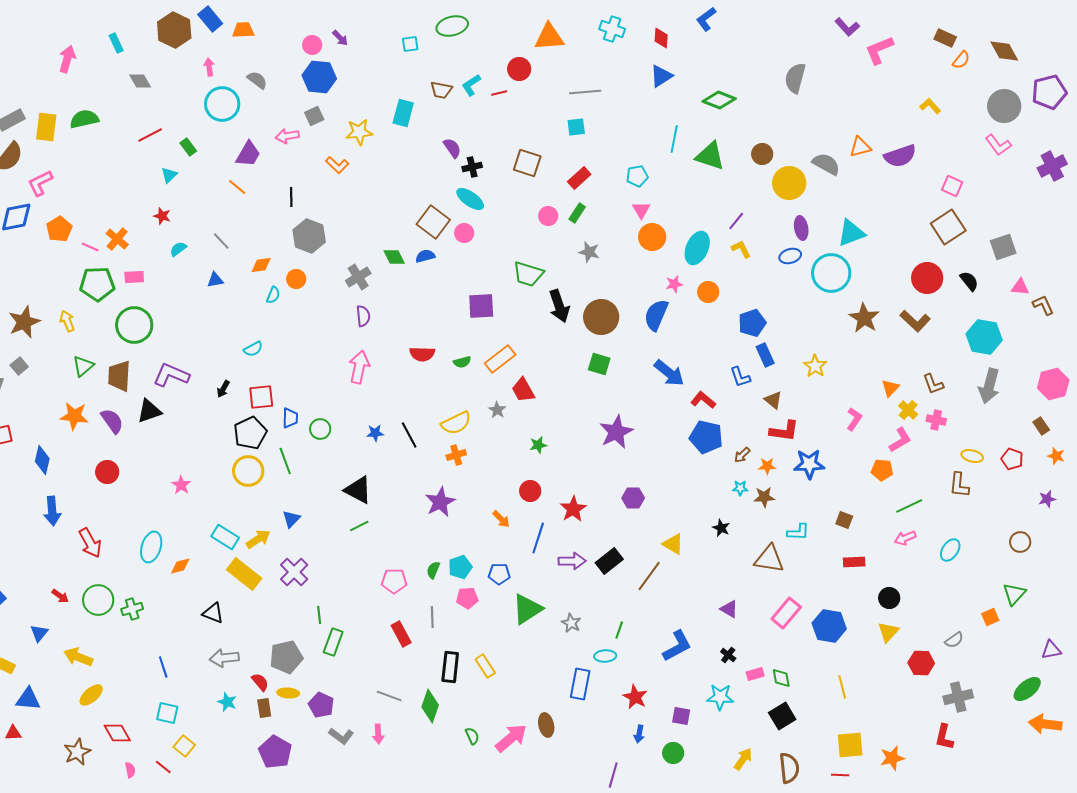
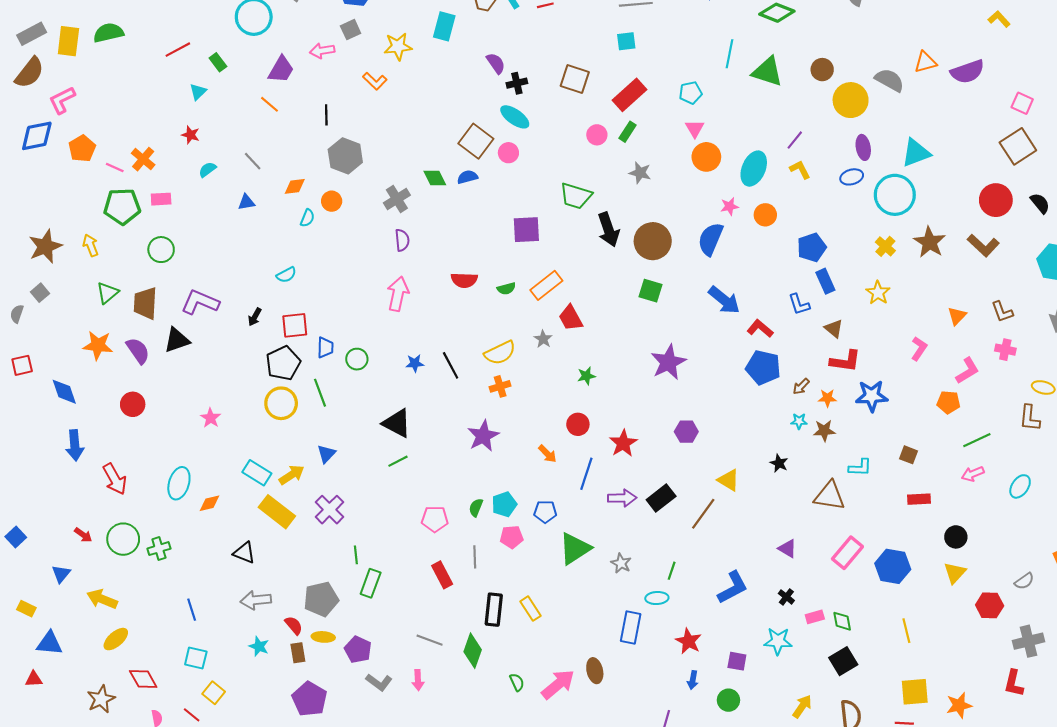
red rectangle: (579, 178) -> (630, 95), size x1.4
green circle: (134, 325) -> (161, 250), size x0.7
yellow cross: (908, 410) -> (885, 246), moved
blue diamond: (42, 460) -> (64, 392), turned -32

